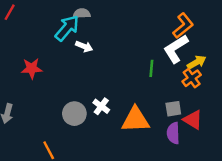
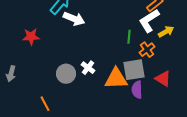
white arrow: (84, 46) -> (74, 19), size x1.5
orange cross: (192, 78) -> (147, 50), moved
gray square: (173, 109) -> (134, 70), moved, size x1.6
purple semicircle: (173, 133) -> (137, 90), moved

